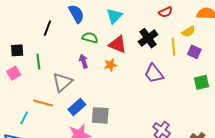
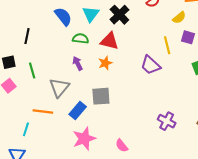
cyan triangle: (114, 16) -> (91, 14), moved
black line: (47, 28) -> (27, 36), moved
black cross: (148, 38) -> (119, 15), moved
yellow line: (174, 47) -> (167, 45), moved
gray square: (100, 115) -> (101, 96), moved

